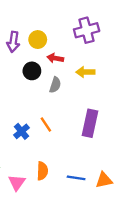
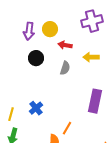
black circle: (32, 71) -> (36, 58), moved
orange line: (46, 124) -> (67, 128), moved, turned 64

